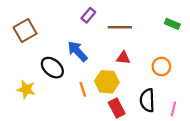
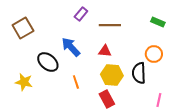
red triangle: (123, 58) -> (105, 51), moved
orange circle: (161, 66) -> (154, 54), moved
yellow hexagon: (107, 82) -> (112, 75), moved
black semicircle: (147, 100) -> (139, 73), moved

